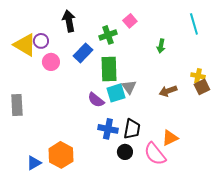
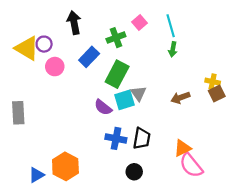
cyan line: (194, 24) -> (171, 26), moved
green rectangle: (109, 69) -> (117, 74), turned 30
black circle: (125, 152) -> (134, 172), moved
pink semicircle: (155, 154) -> (191, 165), moved

